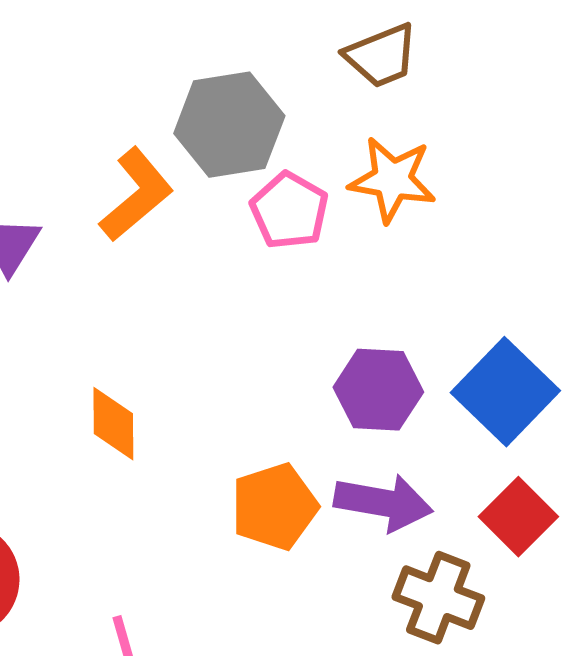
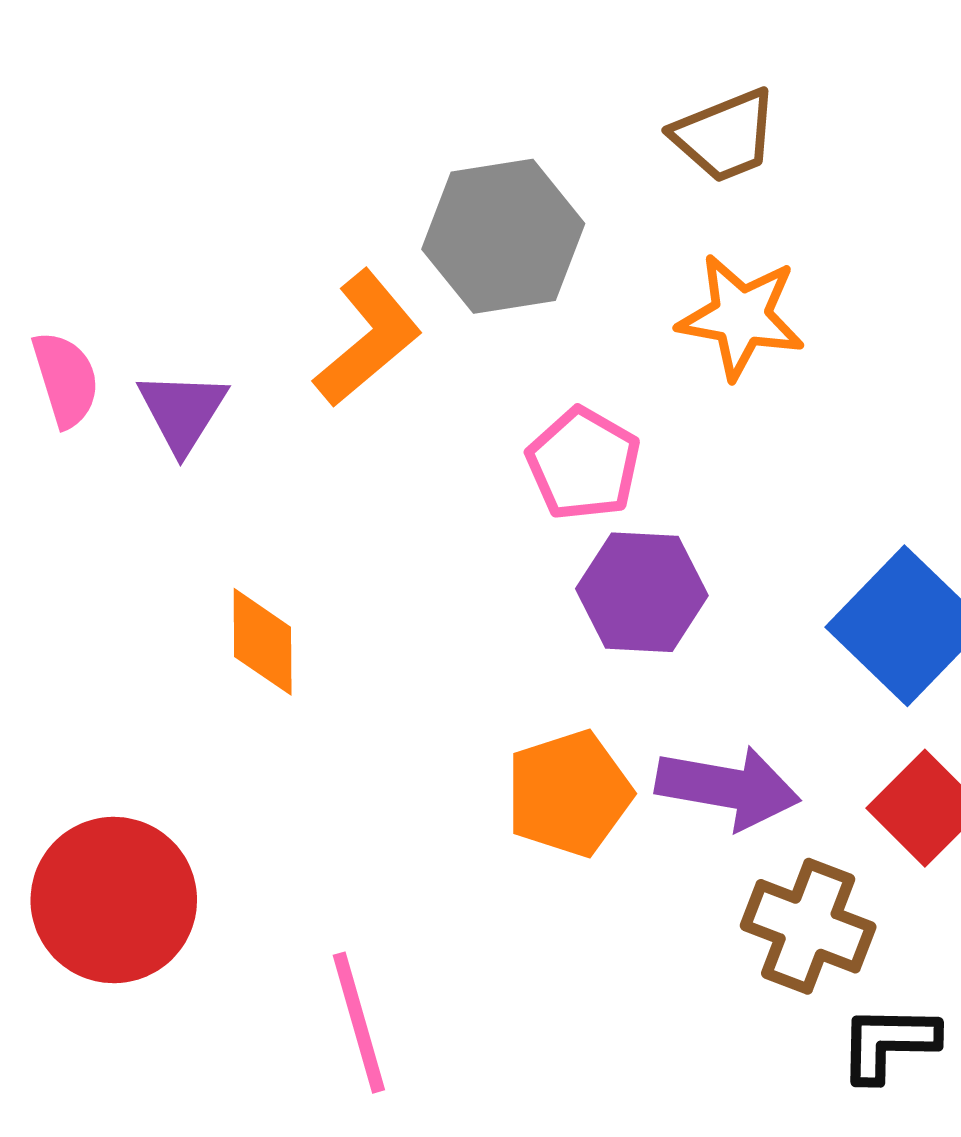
pink pentagon: (289, 211) -> (583, 464), moved
purple hexagon: (378, 390) -> (642, 592), moved
orange diamond: (113, 424) -> (263, 642), moved

